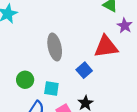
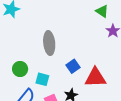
red triangle: (106, 47) -> (95, 78), moved

